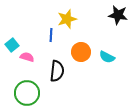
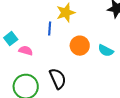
black semicircle: (57, 71) -> (58, 79), moved, turned -30

